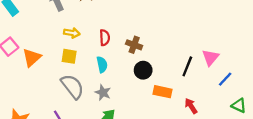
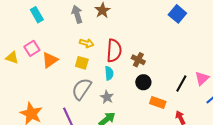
red semicircle: (105, 38) -> (114, 51), size x1.6
gray semicircle: (72, 87) -> (82, 89), turned -115

